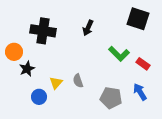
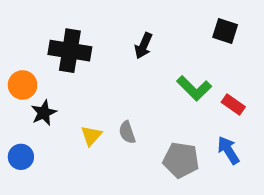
black square: (138, 19) -> (225, 31), size x0.7
blue circle: (39, 97) -> (21, 157), moved

